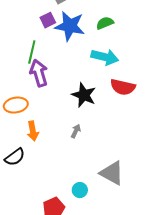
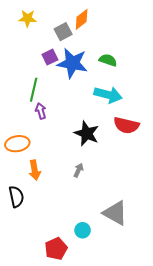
green semicircle: (105, 23) -> (108, 60), turned 42
purple arrow: (39, 73) -> (41, 111), size x0.6
black semicircle: (15, 157) -> (16, 197), turned -65

